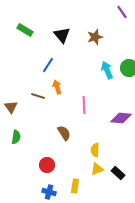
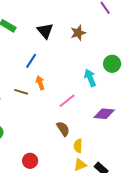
cyan arrow: (107, 70) -> (90, 78), moved
pink line: (84, 105) -> (67, 101), turned 54
brown semicircle: (64, 133) -> (63, 129), moved

